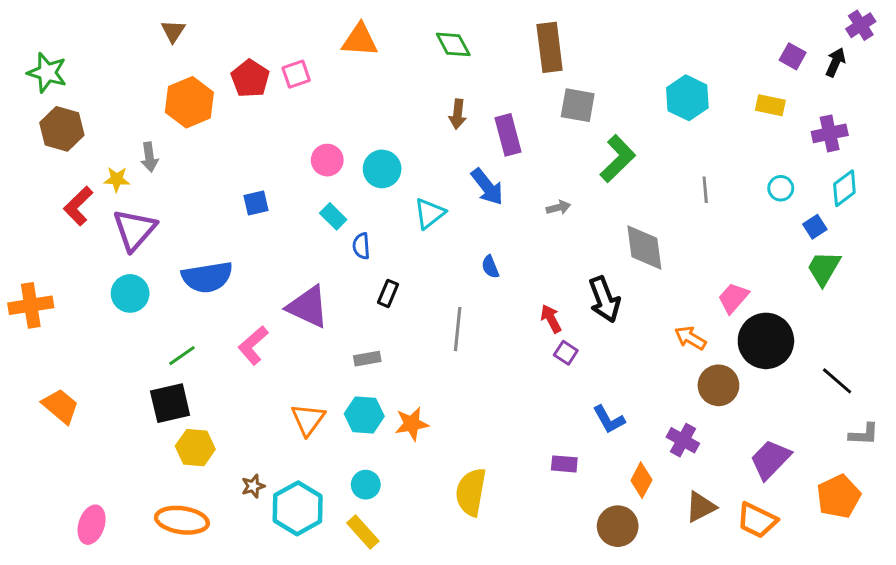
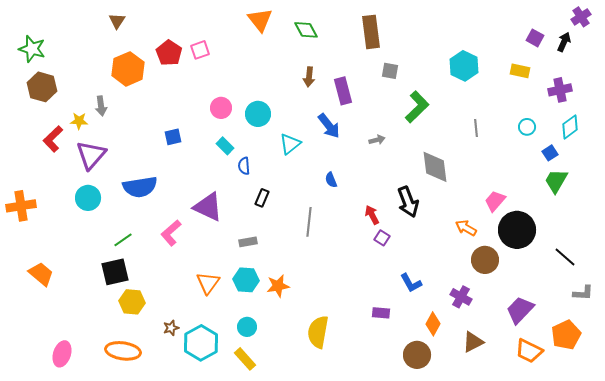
orange triangle: (360, 40) -> (260, 20), moved, turned 48
gray square: (578, 105) -> (390, 71), size x0.7
orange trapezoid: (757, 520) -> (529, 351), moved

